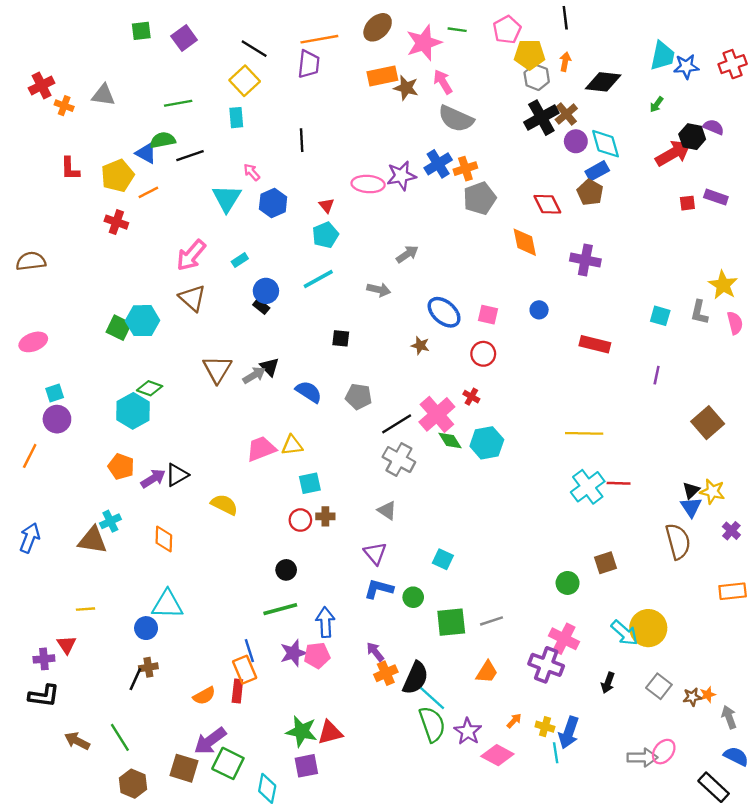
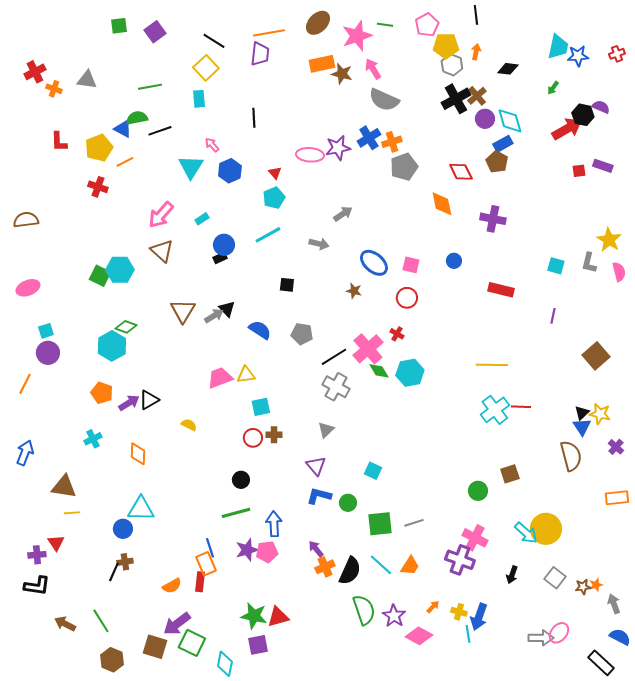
red cross: (733, 64) -> (617, 54), size x0.7
black diamond: (603, 82) -> (508, 69), size x0.7
black rectangle: (261, 306) -> (220, 258), turned -64
yellow semicircle: (224, 505) -> (189, 425), size x0.7
gray triangle: (387, 511) -> (326, 430), turned 42
brown triangle: (93, 540) -> (64, 487), moved
cyan line: (432, 698) -> (381, 565), moved

